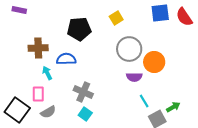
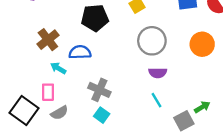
brown cross: (38, 48) -> (48, 40), turned -36
orange circle: (154, 62) -> (202, 44), moved
cyan arrow: (47, 73) -> (58, 68), turned -32
cyan line: (144, 101) -> (156, 100), moved

